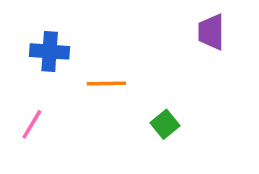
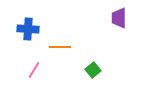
pink line: (32, 124) -> (34, 70), moved

